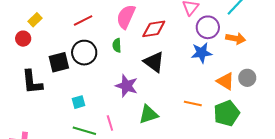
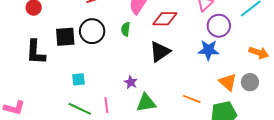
orange arrow: (236, 38) -> (259, 53), moved
black triangle: (154, 62) -> (160, 52), turned 40
purple star: (127, 86) -> (131, 82), moved, size x0.6

